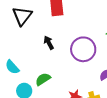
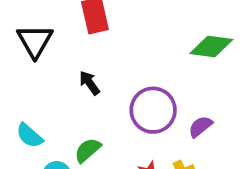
purple circle: (83, 49) -> (153, 110), moved

